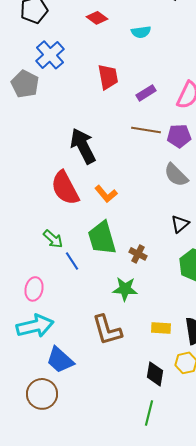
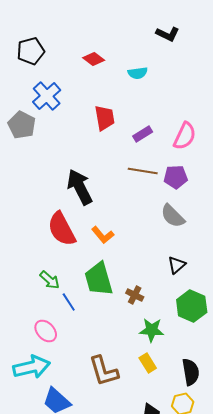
pink ellipse: (34, 289) -> (46, 331), moved, turned -55
green star: (125, 289) -> (152, 330), moved
yellow rectangle: (161, 328) -> (148, 363), moved, turned 54

